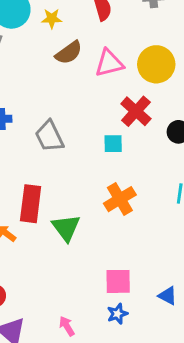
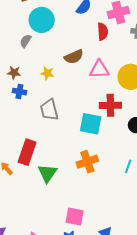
yellow star: (52, 19) -> (47, 73), moved
red cross: (136, 111) -> (110, 105), turned 35
cyan square: (113, 144) -> (91, 124), size x1.6

